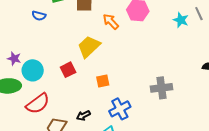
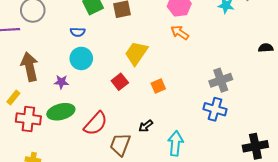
orange arrow: (111, 22) -> (180, 33), moved
cyan circle: (33, 70) -> (81, 58), moved
blue cross: (120, 109) -> (215, 109), moved, turned -35

